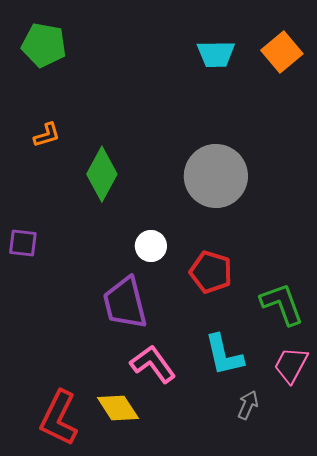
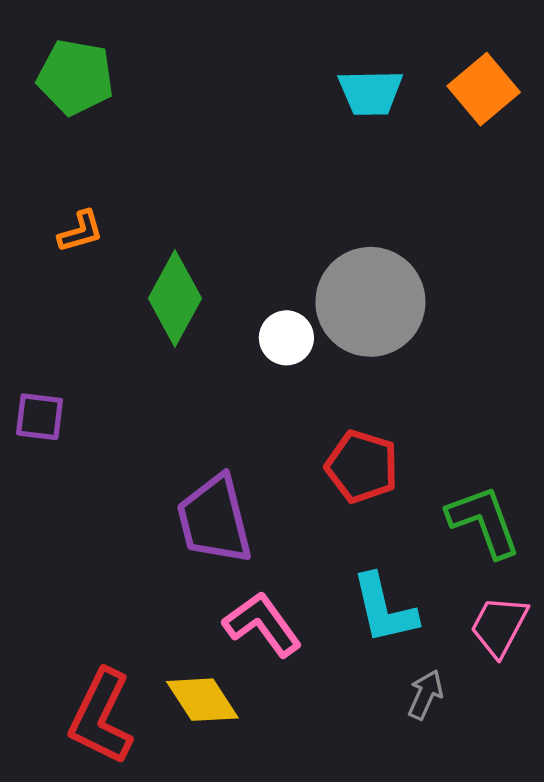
white circle: (151, 246) -> (286, 338), moved

